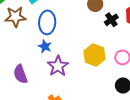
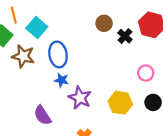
brown star: (15, 17) -> (23, 56), turned 30
yellow hexagon: (95, 55) -> (120, 103), moved

